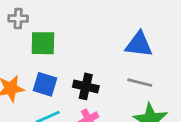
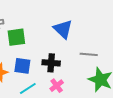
blue triangle: (139, 44) -> (63, 29), moved, turned 45

